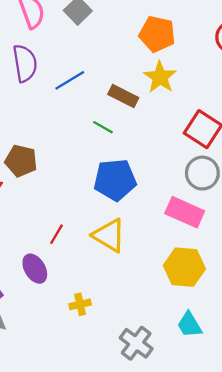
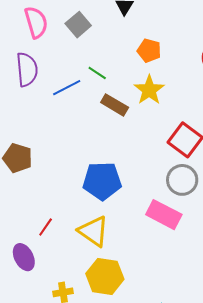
orange pentagon: (157, 34) -> (149, 51), size x0.7
green line: (103, 127) -> (97, 73), moved
yellow hexagon: (184, 267) -> (105, 276), moved

